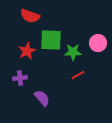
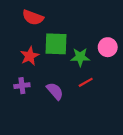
purple semicircle: (42, 98) -> (55, 91), moved

